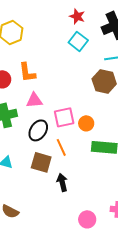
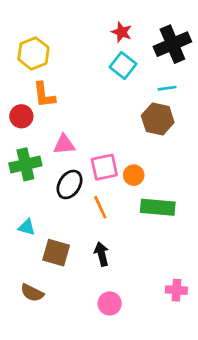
orange L-shape: (27, 72) -> (44, 95), moved
brown square: (41, 162) -> (56, 253), moved
pink circle: (87, 219) -> (110, 303), moved

